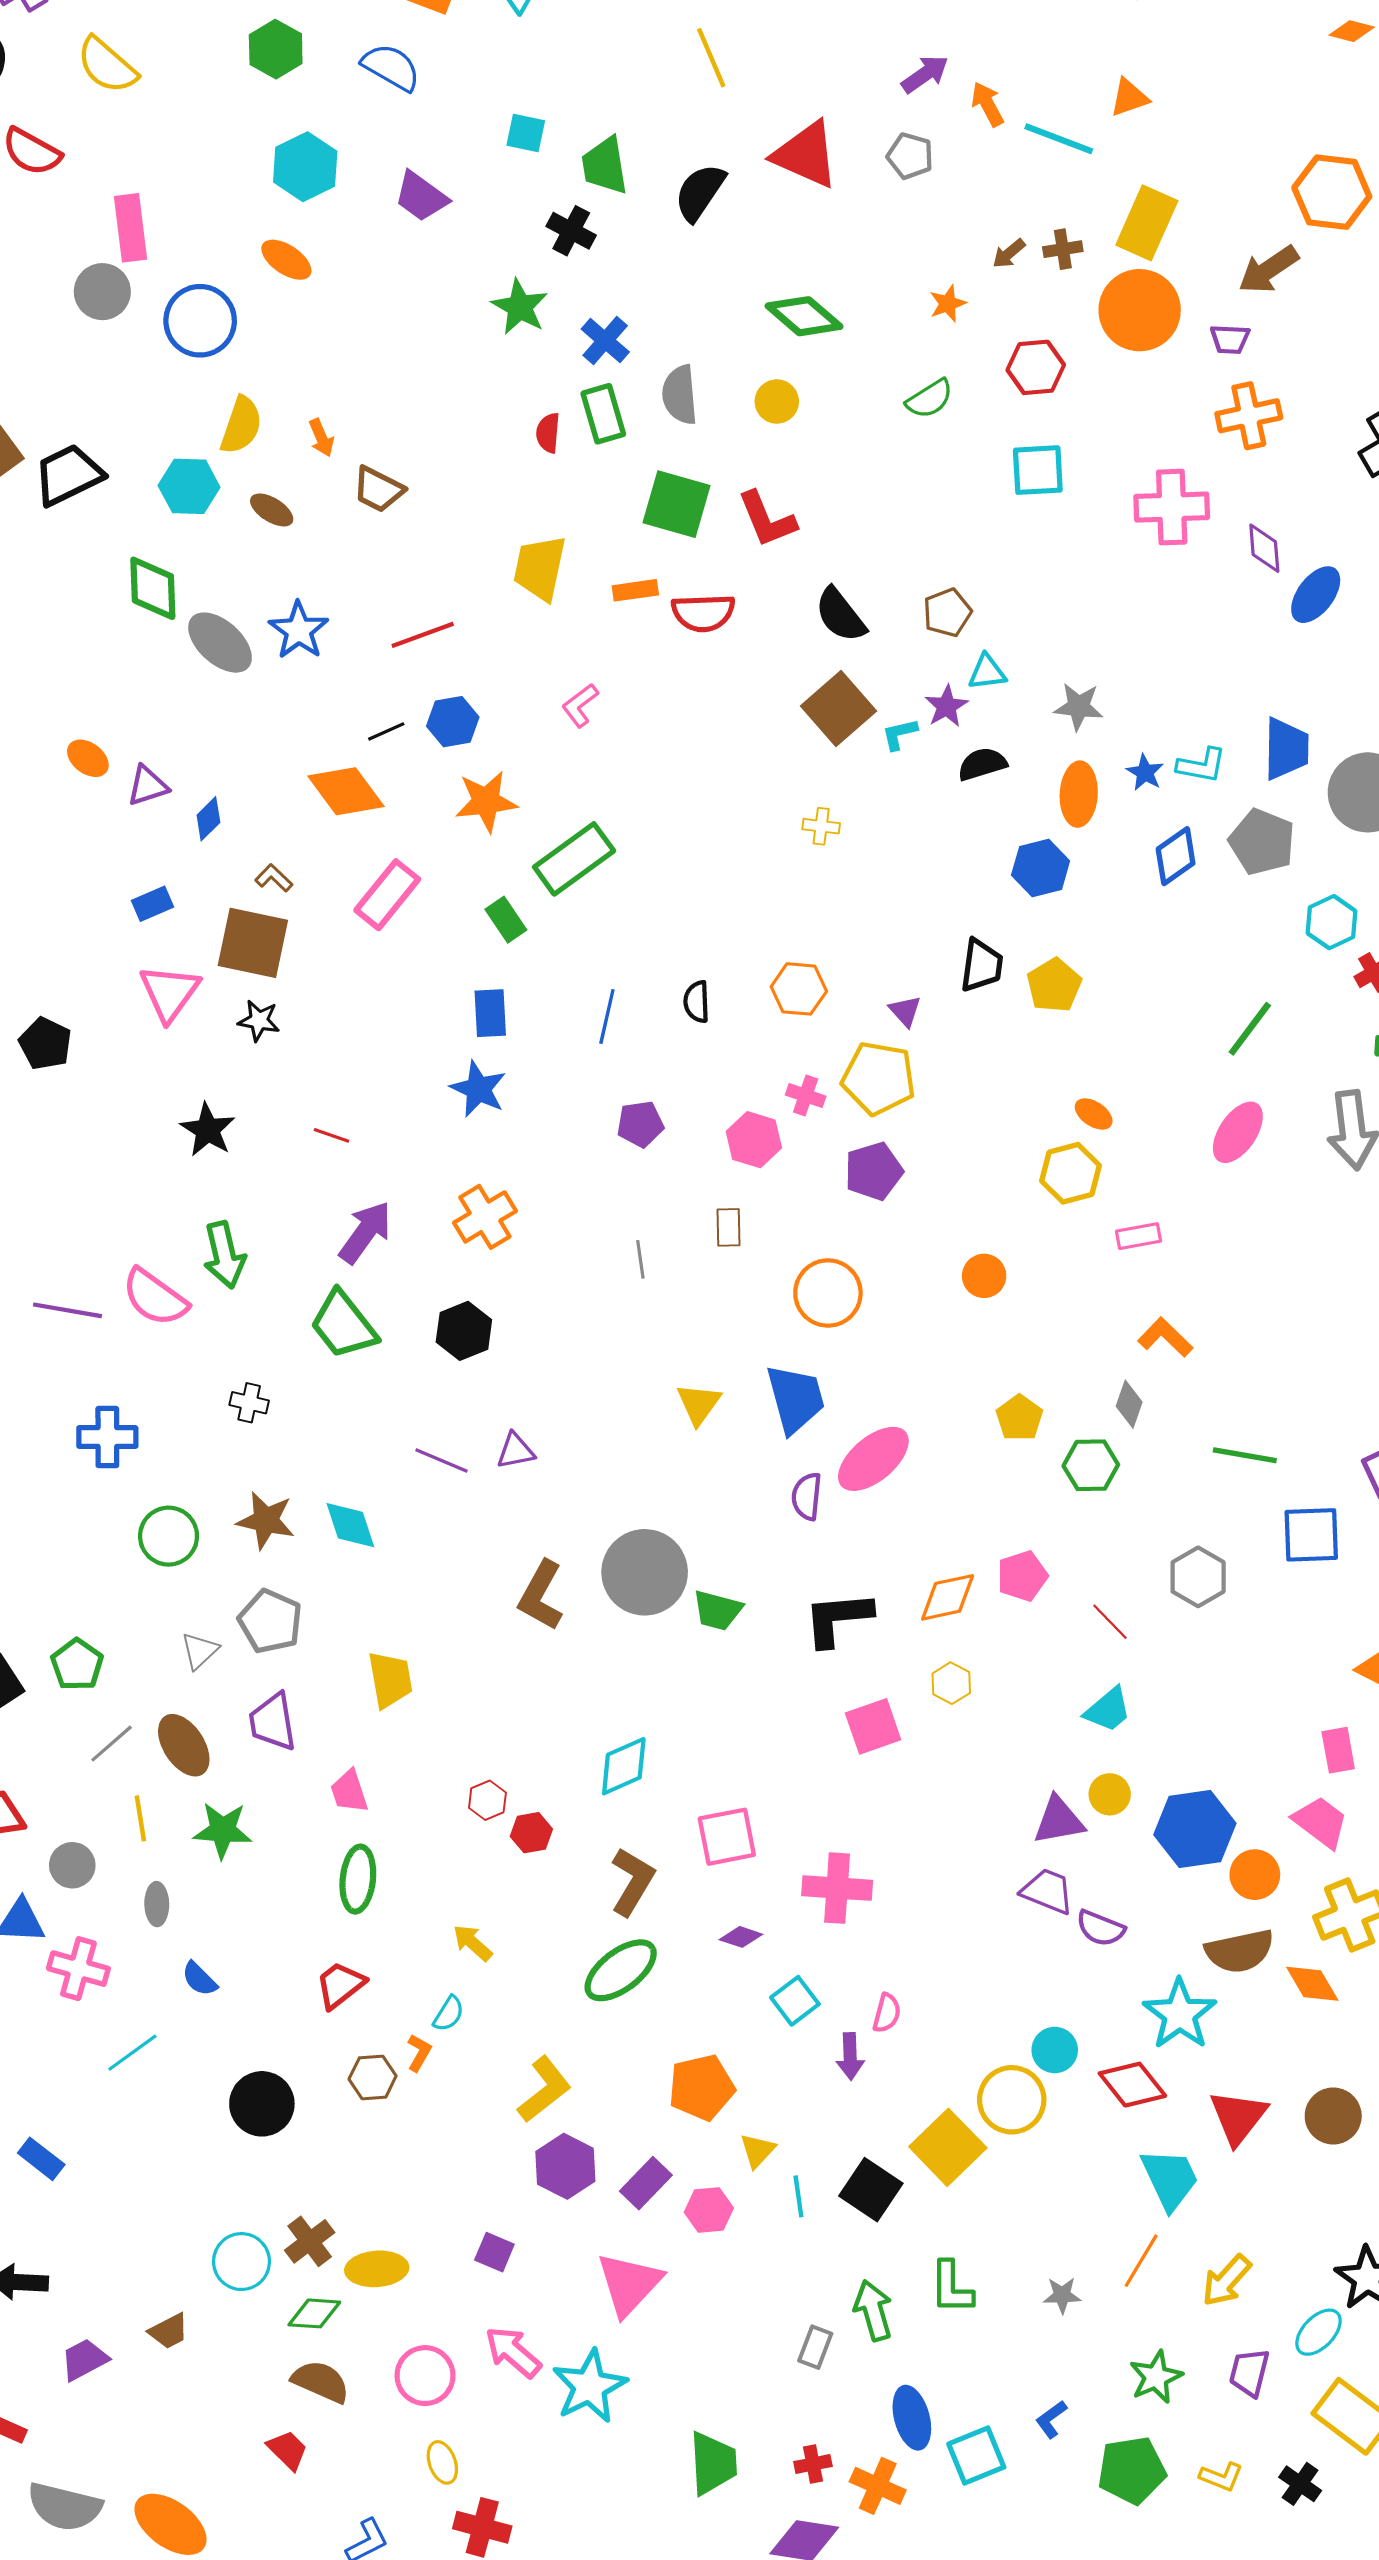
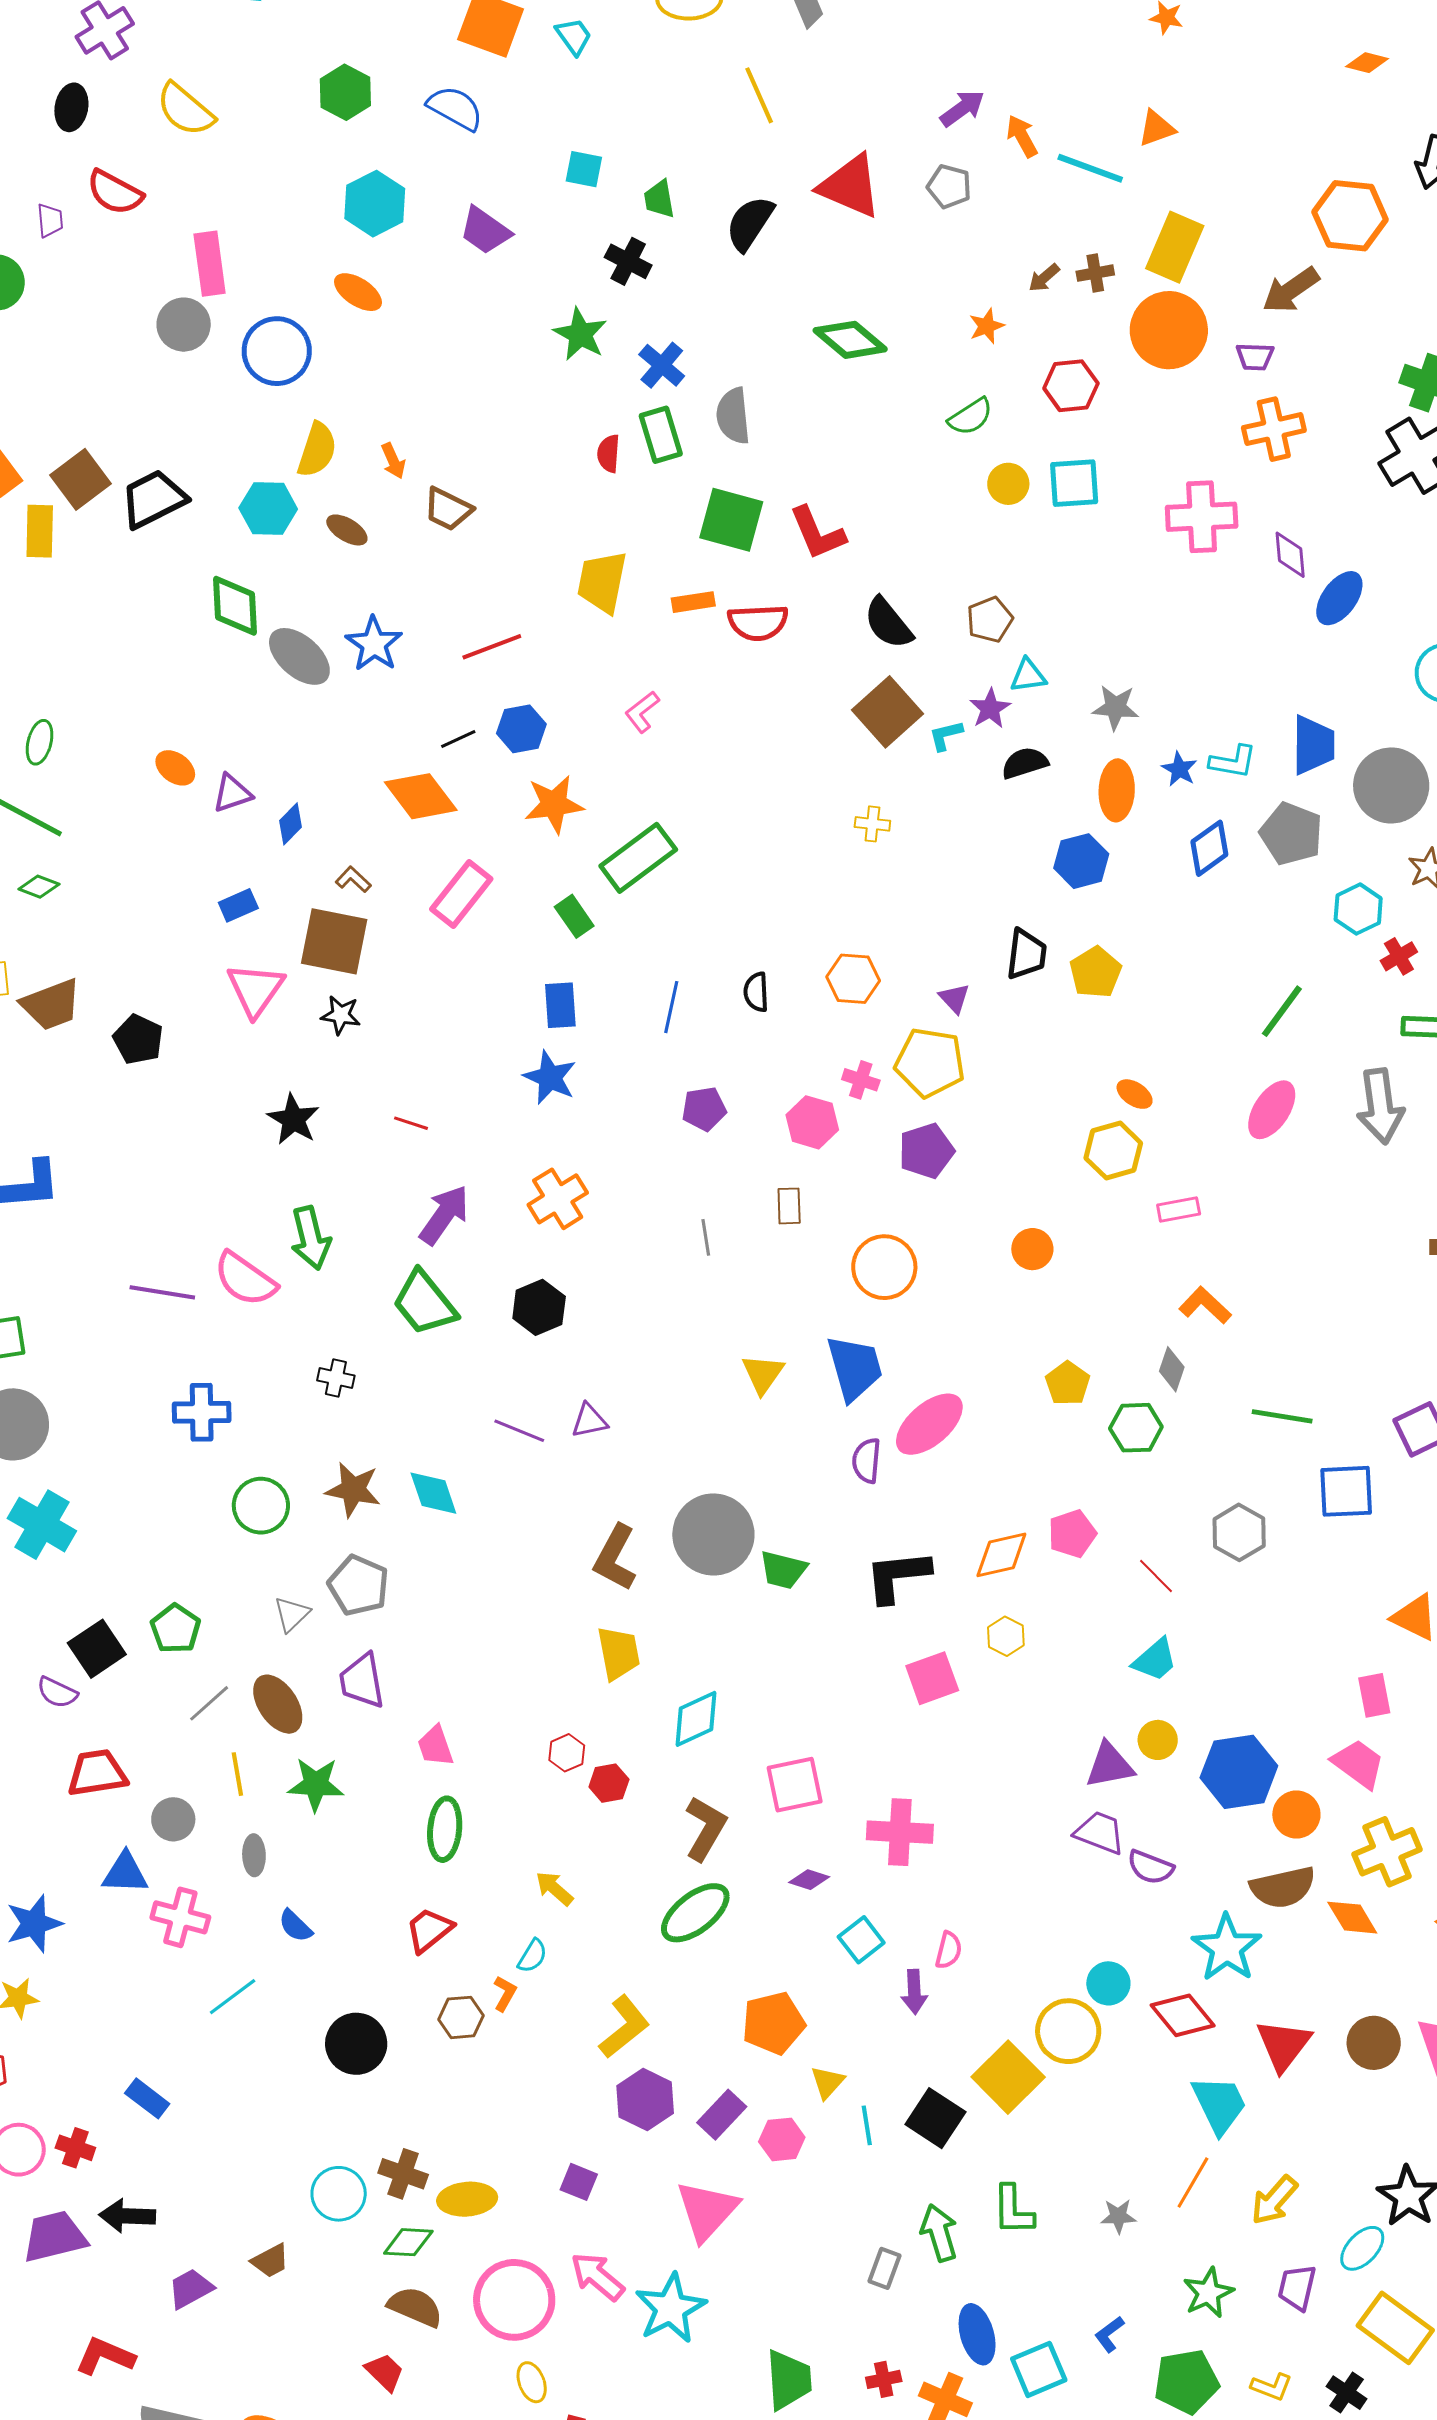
green trapezoid: (605, 166) -> (659, 199), size x0.7
yellow circle: (777, 401) -> (1008, 484), moved
yellow trapezoid: (390, 1680) -> (619, 1653), moved
brown cross: (310, 2241) -> (403, 2174), turned -33
pink circle: (425, 2376) -> (514, 2300), size x1.4

